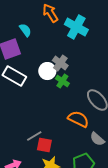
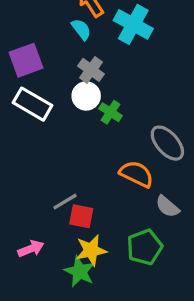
cyan semicircle: (25, 30) -> (81, 29), moved
gray cross: (60, 63) -> (91, 70), moved

